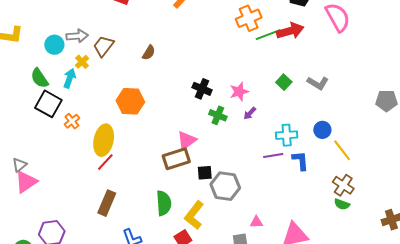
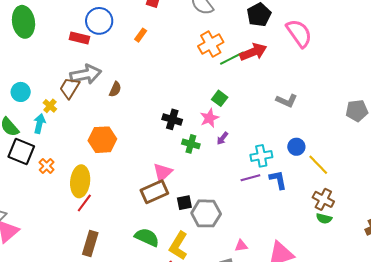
gray arrow: (77, 36) -> (86, 74), moved, size x1.4
green square: (284, 82) -> (220, 98), moved
green semicircle: (164, 203) -> (147, 237), turned -55

